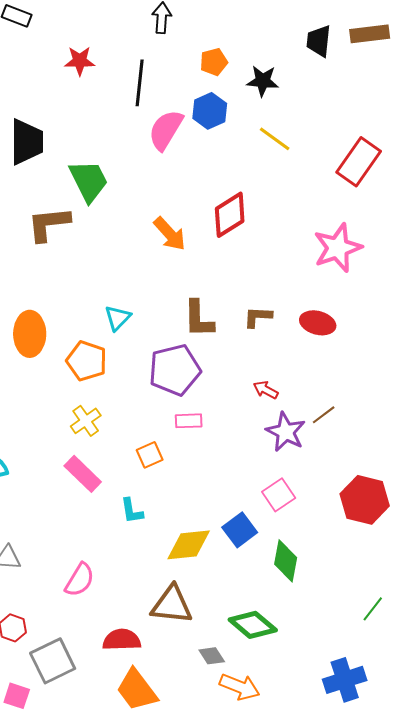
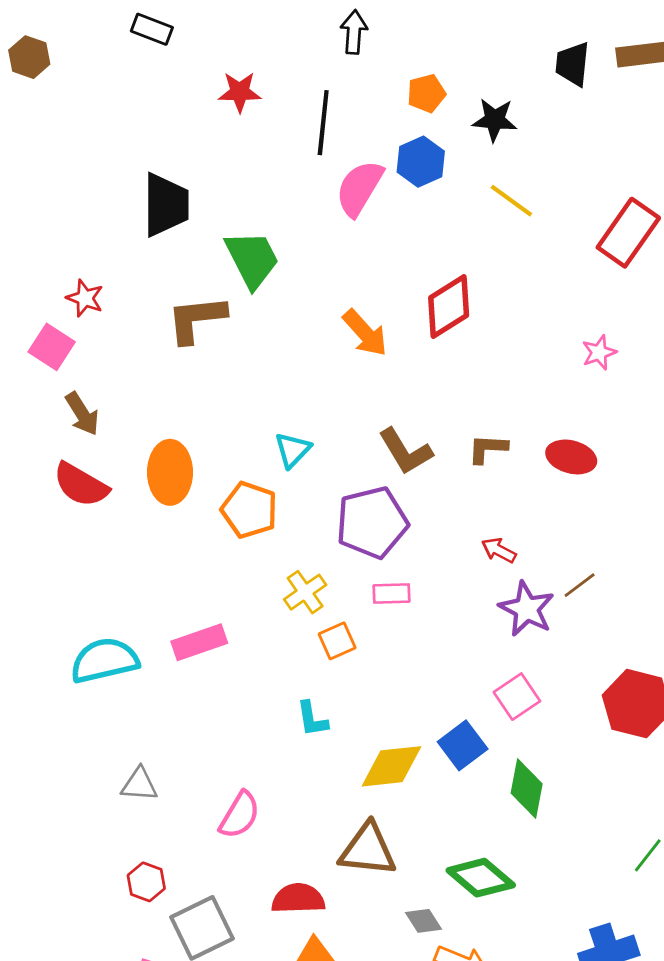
pink star: (338, 248) -> (599, 352), size x0.5
brown L-shape: (199, 319) -> (405, 451), turned -30
yellow cross: (86, 421) -> (305, 592), moved
pink rectangle: (83, 474) -> (199, 642), moved, turned -63

